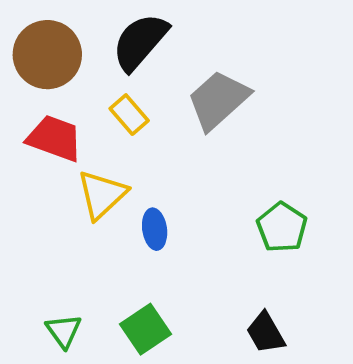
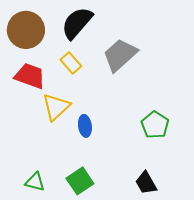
green triangle: (64, 331) -> (35, 182), turned -40

